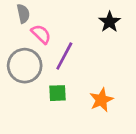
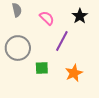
pink semicircle: (41, 34) -> (47, 18), moved
purple line: (64, 56) -> (62, 41), moved

